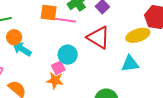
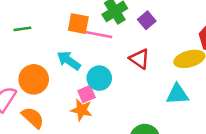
orange circle: (14, 37) -> (34, 79), moved, size x1.5
red triangle: (98, 37) -> (139, 59), size x0.7
cyan arrow: (22, 49) -> (69, 60), moved

